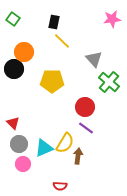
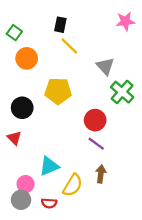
green square: (13, 19) -> (14, 33), moved
black circle: (14, 69) -> (22, 108), moved
yellow semicircle: (65, 143) -> (73, 185), moved
gray circle: (19, 144) -> (21, 200), moved
brown arrow: (78, 156) -> (101, 174), moved
red semicircle: (60, 186) -> (49, 203), moved

